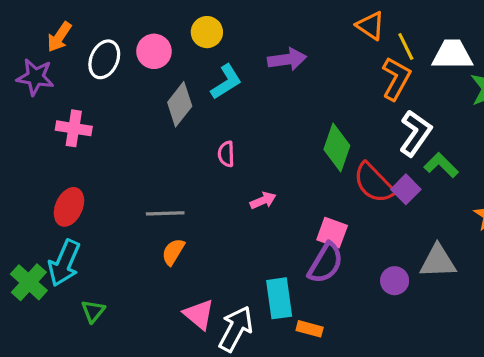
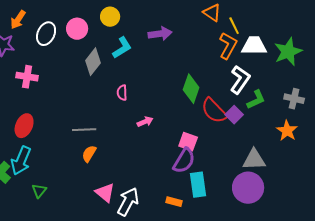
white trapezoid: (452, 55) -> (254, 46), moved
green L-shape: (441, 165) -> (256, 100), turned 110
purple circle: (395, 281) -> (248, 188), moved, size x1.8
cyan rectangle: (279, 298) -> (198, 185), moved

